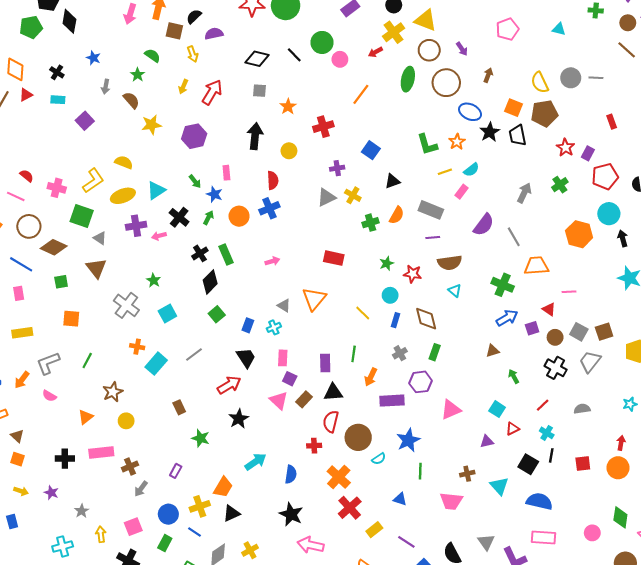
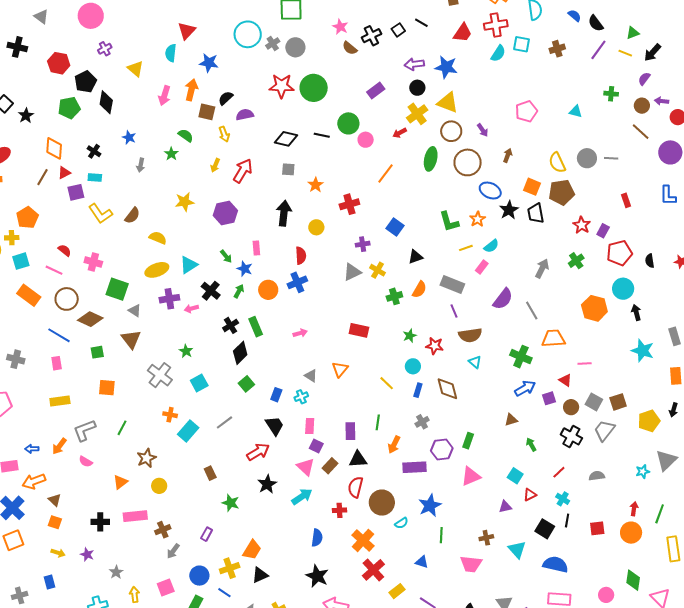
black line: (294, 55) -> (322, 135), turned -35
brown semicircle: (131, 100) -> (132, 215), moved, turned 78
purple square: (85, 121) -> (76, 192), moved, turned 30
yellow L-shape: (93, 181) -> (100, 214), moved, turned 90
purple line: (433, 237) -> (454, 311), turned 72
orange triangle: (314, 299) -> (340, 369), size x0.7
green rectangle: (435, 352) -> (468, 441), moved
cyan arrow: (256, 462) -> (302, 497), moved

